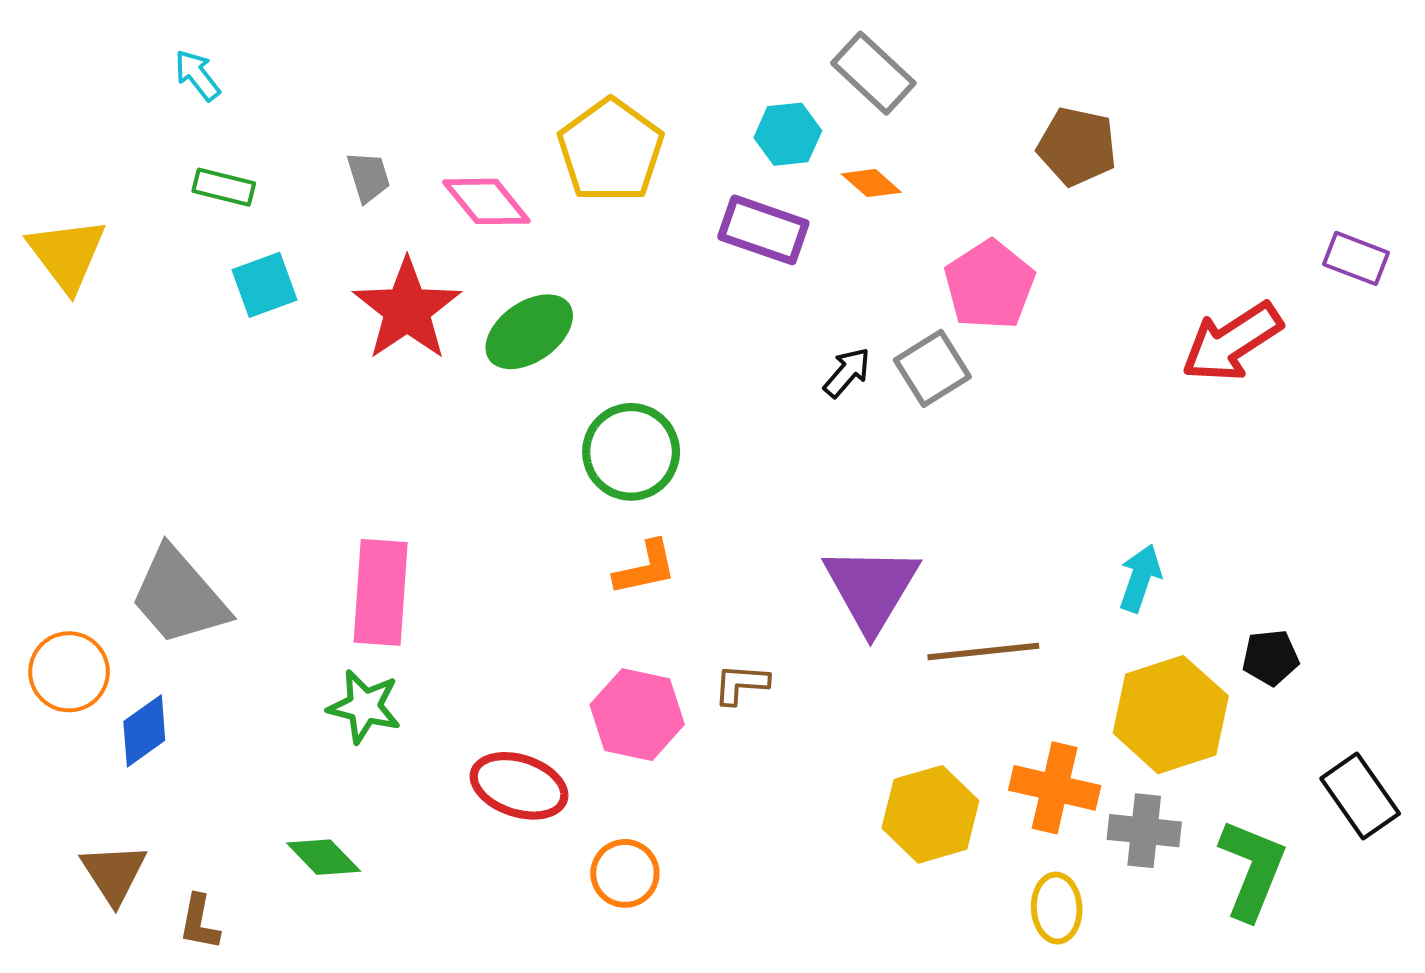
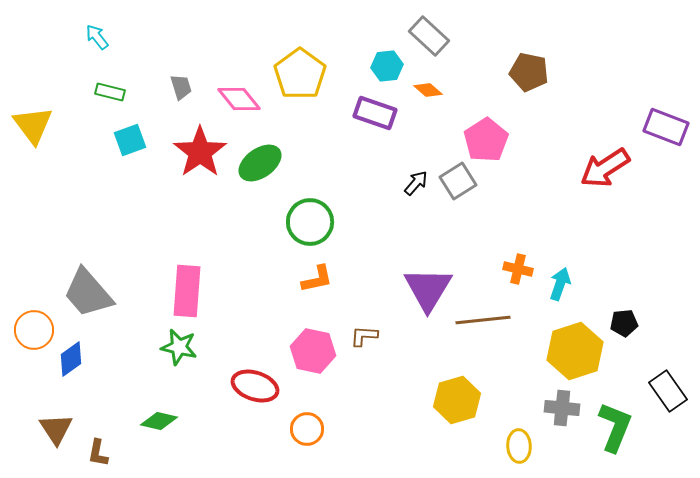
purple rectangle: (1356, 258) -> (666, 127), size x1.4
orange cross: (1055, 788) -> (518, 269), moved, size x0.7
green diamond: (324, 857) -> (159, 421), turned -33

